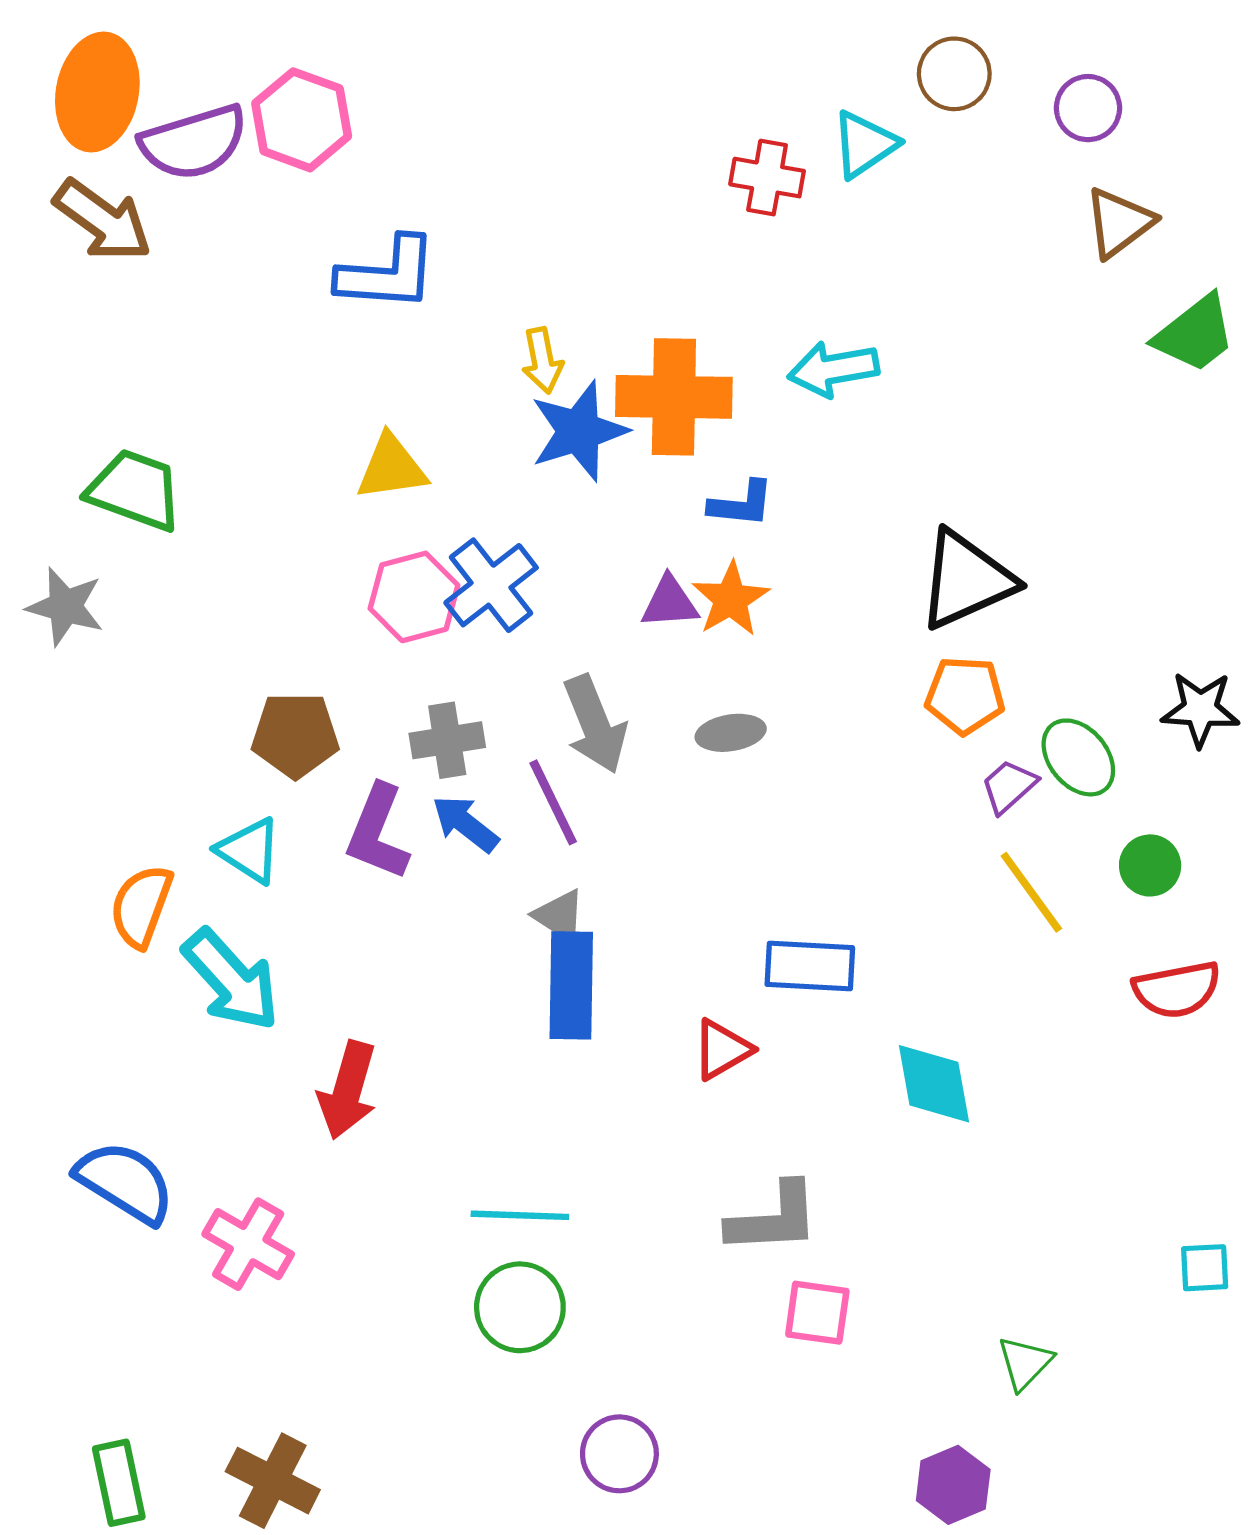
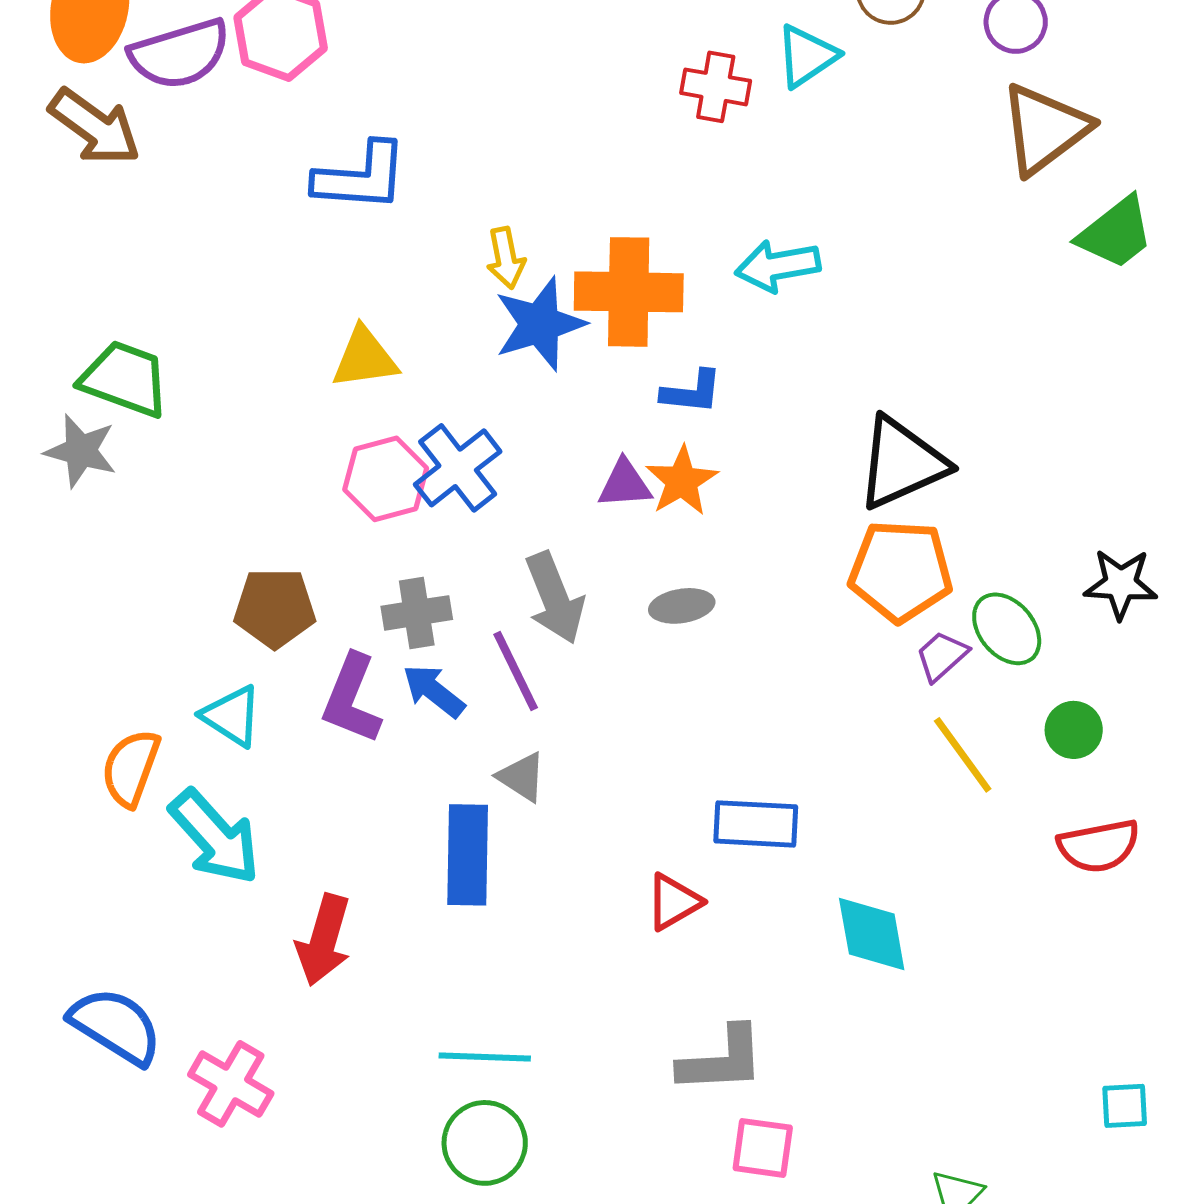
brown triangle: (1119, 223) -> (1045, 129), size x1.4
gray star: (65, 607) -> (81, 451), moved
orange pentagon: (965, 695) -> (901, 571), size x1.4
blue rectangle: (571, 985) -> (468, 855), moved

